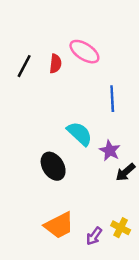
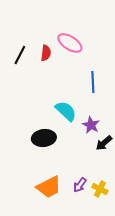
black ellipse: (53, 166) -> (44, 138), turned -65
purple arrow: (94, 236) -> (80, 185), moved

